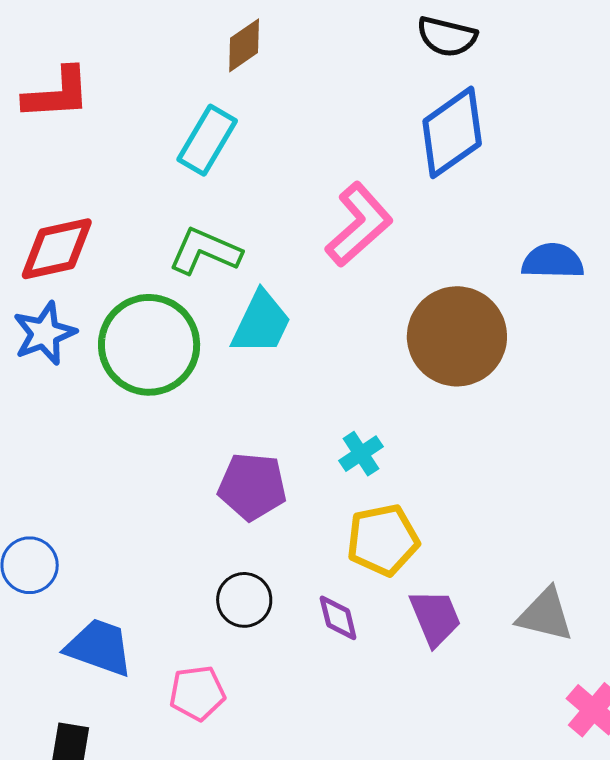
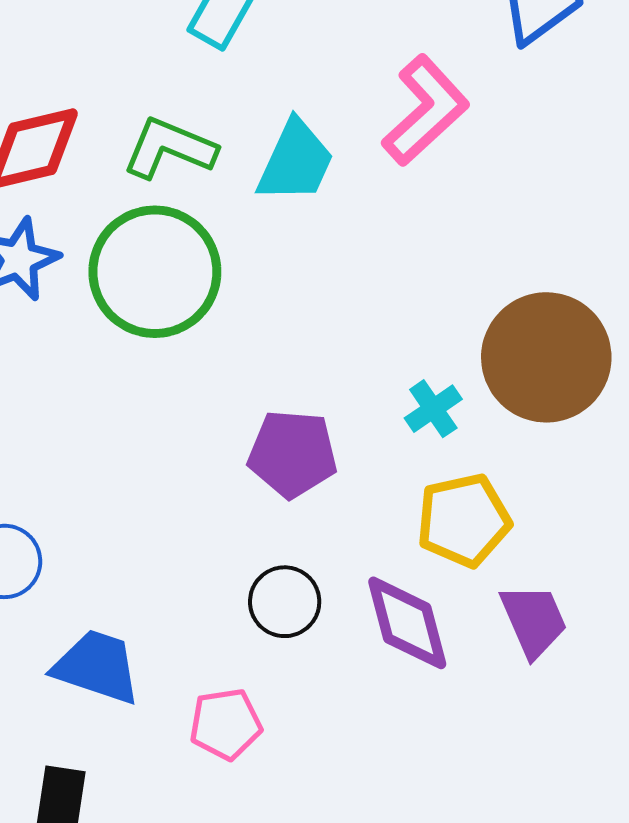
green L-shape: (205, 251) -> (169, 148), moved
cyan trapezoid: (261, 323) -> (296, 161), moved
brown circle: (457, 336) -> (546, 357), moved
purple diamond: (338, 618) -> (407, 623), size x1.6

